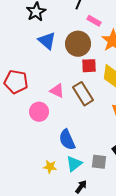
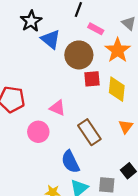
blue triangle: (47, 41) -> (51, 39), moved
brown rectangle: (83, 94) -> (89, 132), moved

